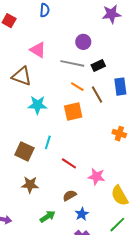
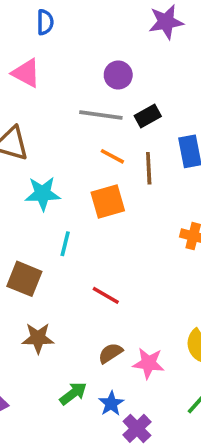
pink triangle: (38, 50) -> (26, 73), moved
brown line: (97, 95) -> (149, 168), turned 30
cyan line: (48, 142) -> (65, 244), moved
pink star: (96, 177) -> (148, 363), moved
blue star: (82, 214) -> (111, 404), moved

